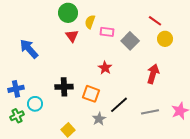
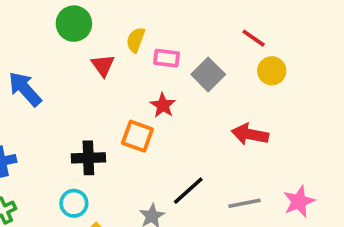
green circle: (68, 13) -> (74, 24), moved
red star: (105, 68) -> (163, 105), moved
red arrow: (153, 74) -> (250, 134), turned -96
orange square: (91, 94) -> (137, 136), moved
cyan circle: (35, 104) -> (74, 203), moved

